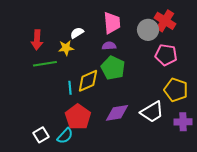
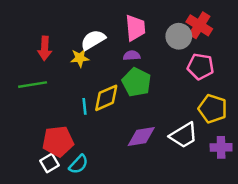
white semicircle: (77, 33) -> (93, 40), size x1.5
green line: (45, 64) -> (33, 85), moved
red pentagon: (78, 117) -> (58, 141), moved, turned 30

